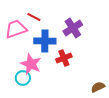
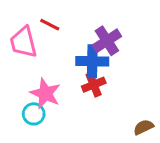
pink trapezoid: (16, 29) -> (23, 42), turned -85
blue cross: (45, 41) -> (92, 61), moved

